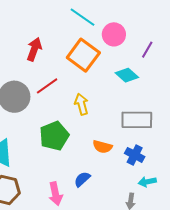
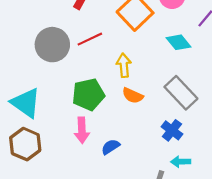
gray rectangle: (137, 120) -> (181, 93), turned 36
orange semicircle: (102, 147) -> (133, 96), moved
pink arrow: (55, 194) -> (82, 130), moved

